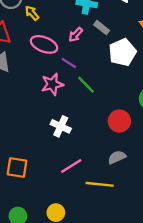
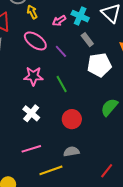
pink arrow: (76, 35) -> (59, 21), moved
purple line: (69, 63) -> (61, 51), moved
red circle: (119, 121) -> (72, 119), moved
yellow line: (100, 184) -> (51, 170), turned -40

